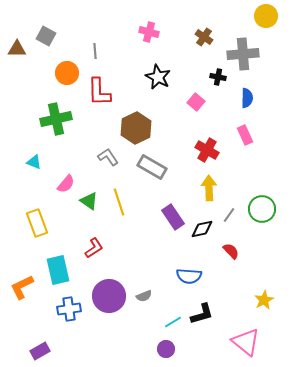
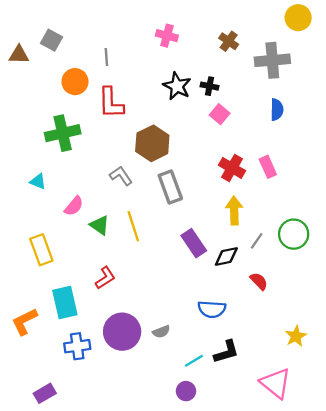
black cross: (218, 77) -> (210, 86), moved
pink rectangle: (245, 135) -> (268, 167), moved
gray rectangle: (152, 167) -> (170, 187), turned 40

